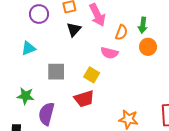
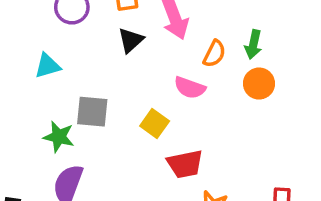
green star: (25, 96) -> (59, 137), moved
red trapezoid: (84, 99) -> (185, 164), moved

